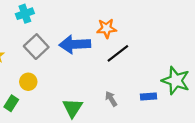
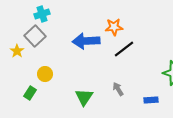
gray square: (36, 47) -> (35, 36), moved
blue rectangle: (148, 96) -> (151, 100), moved

